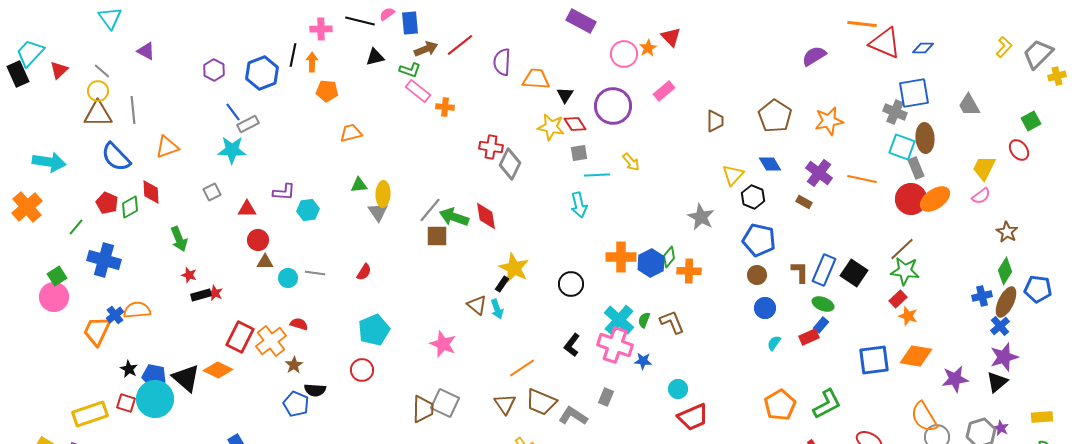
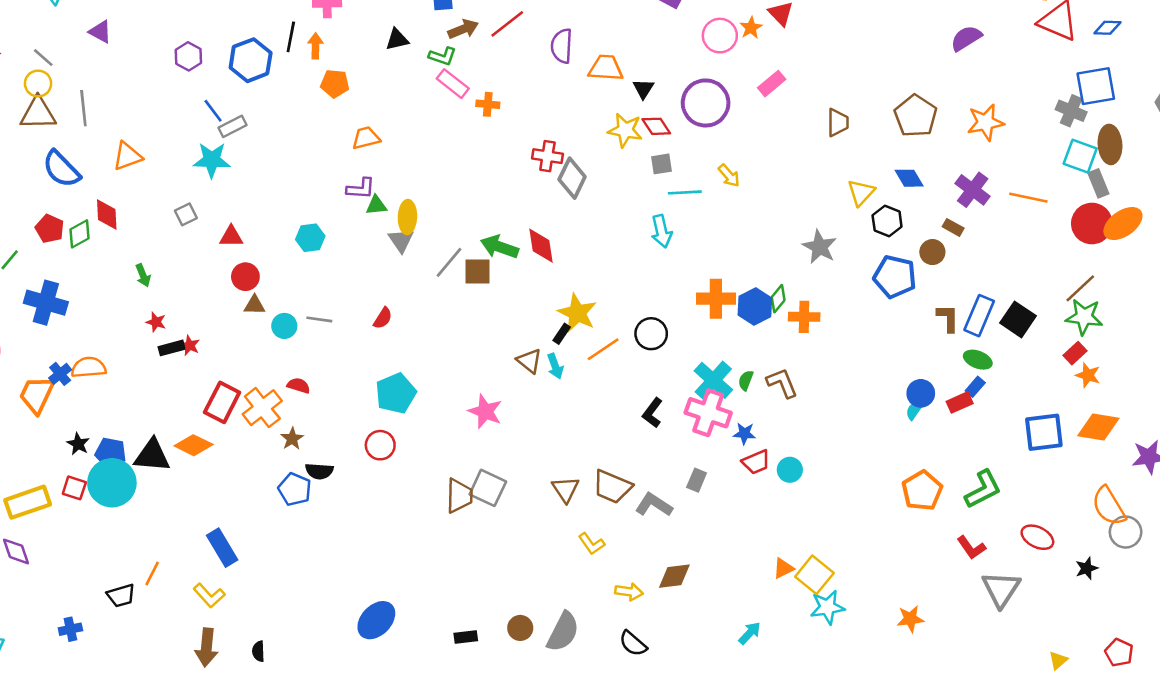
purple L-shape: (284, 192) -> (361, 189), moved
gray line: (430, 210) -> (449, 262), moved
green arrow: (179, 239) -> (143, 275), size x0.7
brown circle: (757, 275) -> (932, 252), moved
blue circle: (765, 308) -> (921, 393), moved
orange line: (522, 368) -> (603, 349), moved
black triangle: (186, 378) -> (152, 456), turned -36
red trapezoid: (693, 417) -> (756, 462), moved, size x0.7

